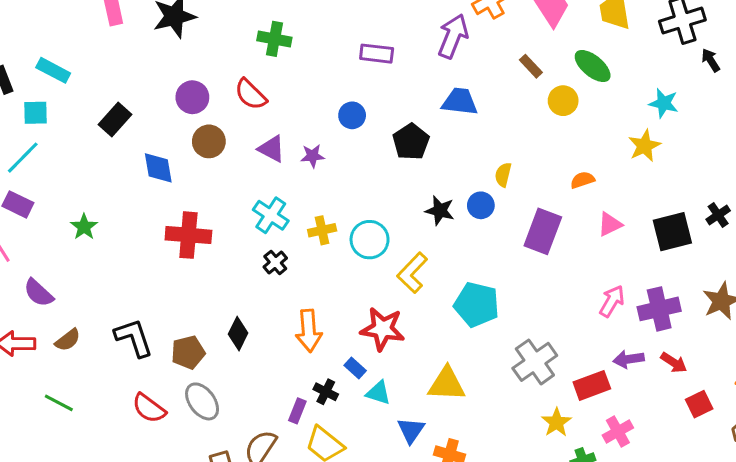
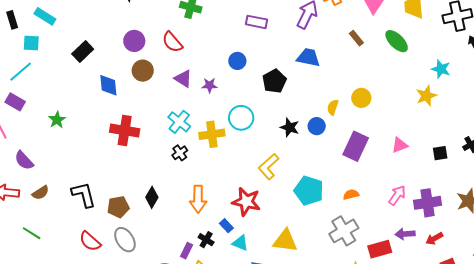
yellow circle: (563, 101) -> (361, 98), moved
orange semicircle: (582, 180) -> (351, 195), moved
yellow cross: (322, 230) -> (212, 134), size x1.4
black square: (672, 232) -> (440, 153), size x0.6
cyan circle: (370, 240) -> (241, 118), moved
red arrow: (674, 363) -> (434, 239), turned 114

